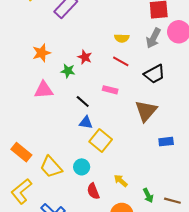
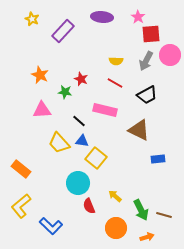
orange star: (41, 53) -> (40, 75), turned -30
pink rectangle: (110, 90) -> (105, 110), size x1.6
brown triangle: (146, 111) -> (139, 130), turned -45
yellow trapezoid: (51, 167) -> (59, 143), moved
cyan circle: (82, 167) -> (78, 183), size x1.5
green arrow: (148, 195) -> (141, 210), size x1.5

